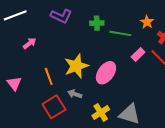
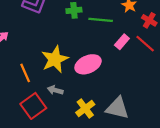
pink ellipse: (106, 73) -> (88, 64), turned 35

